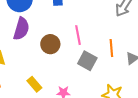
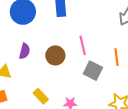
purple semicircle: (21, 29) -> (25, 51), moved, size x0.7

